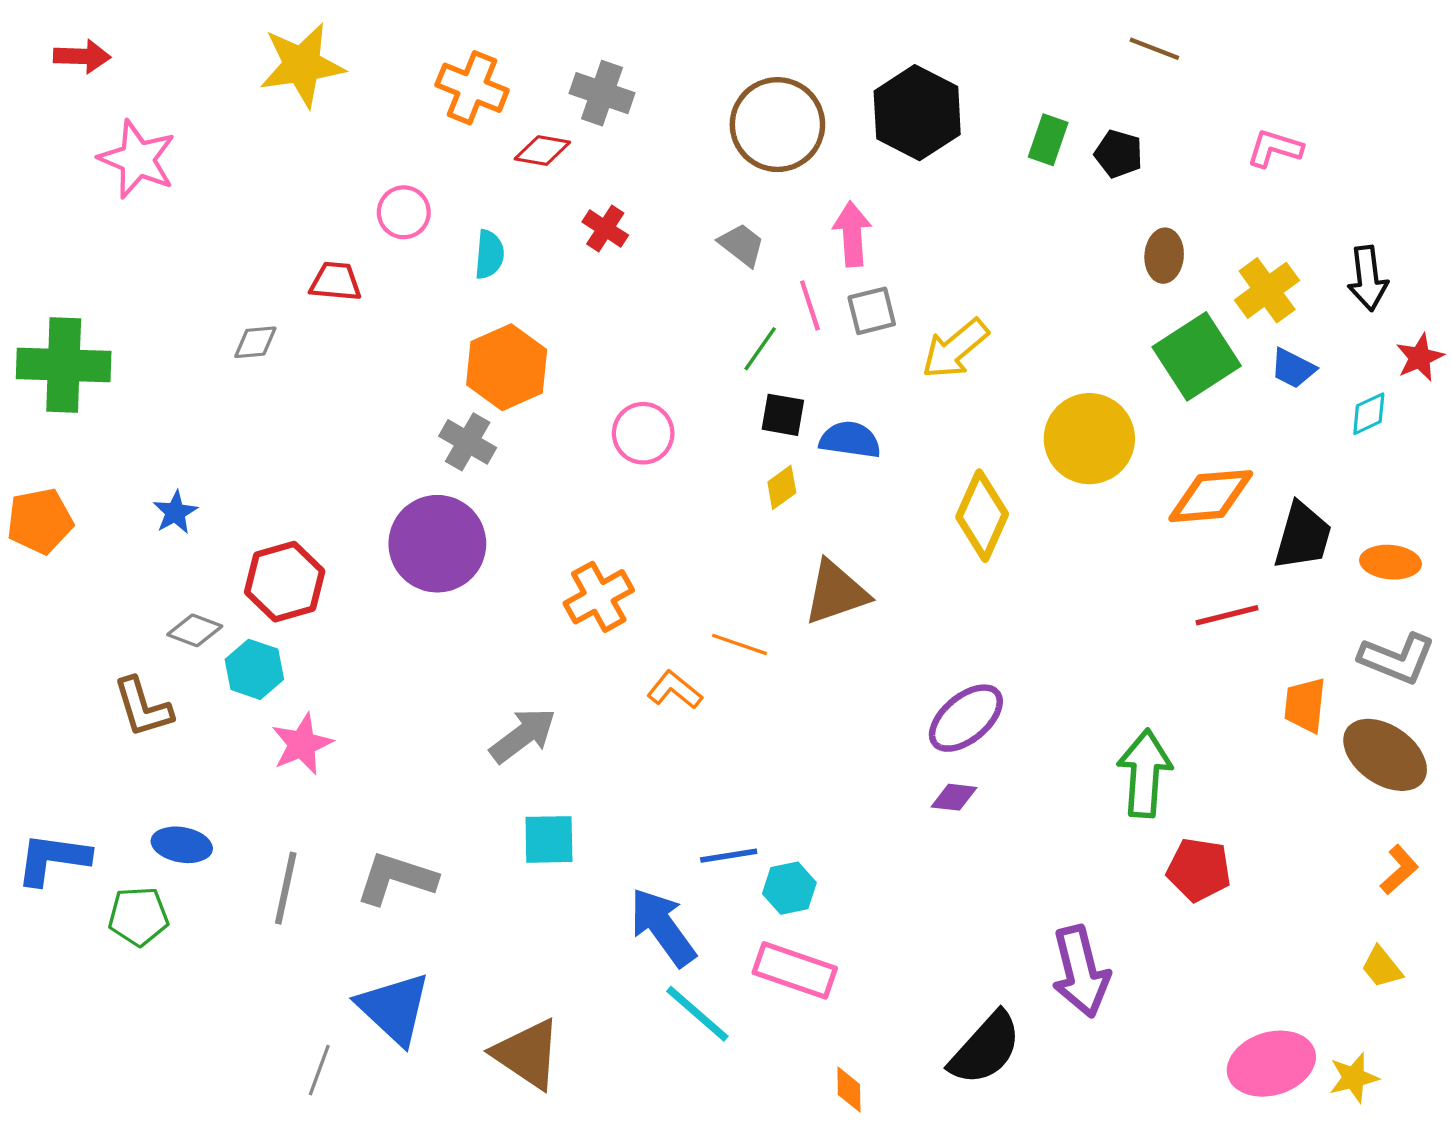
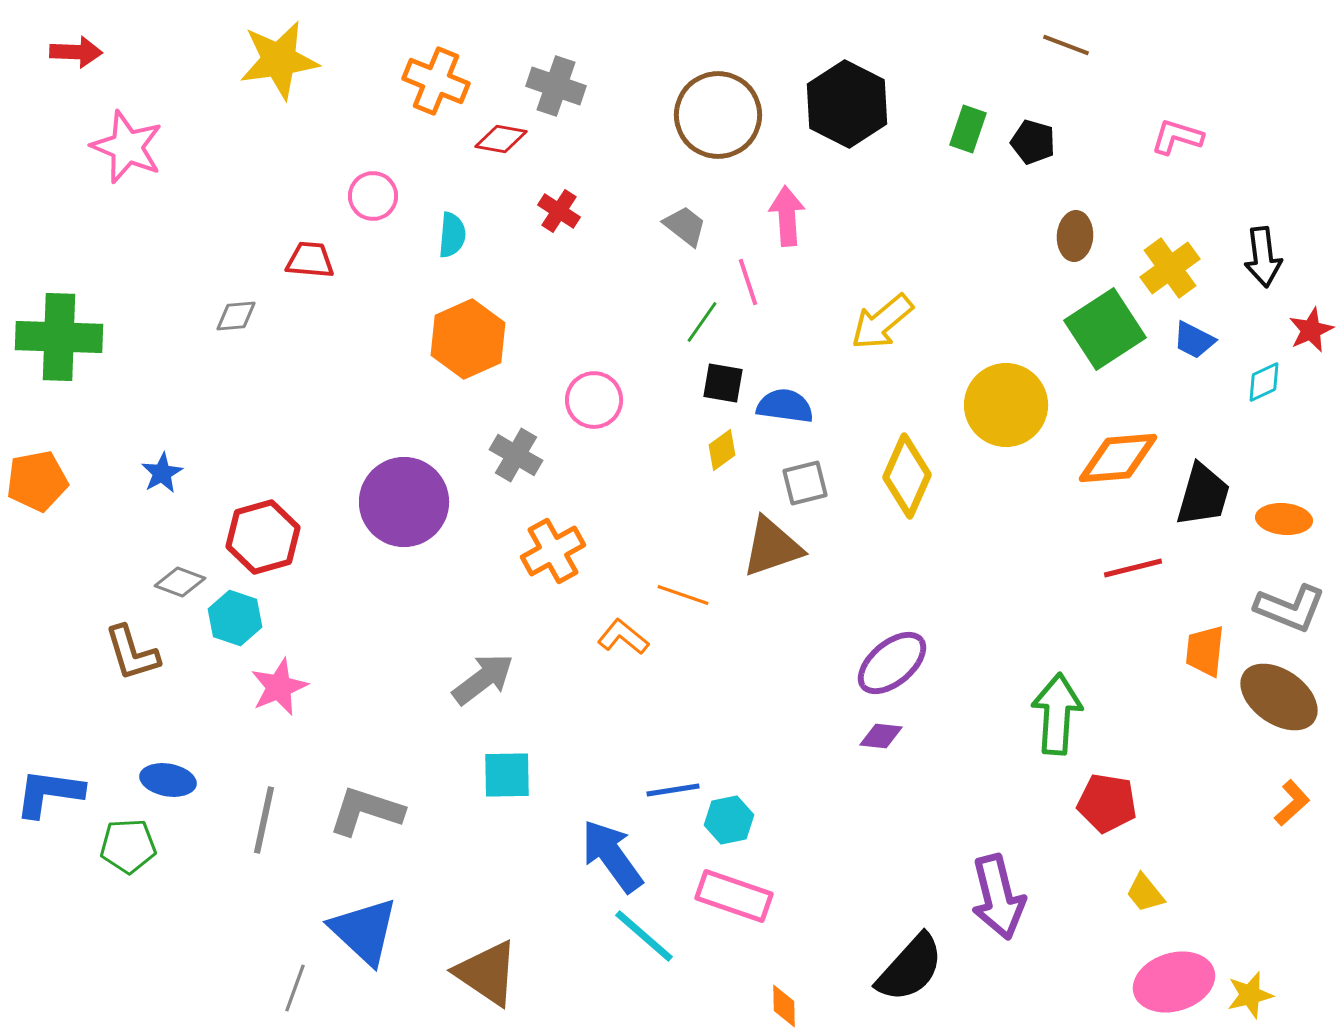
gray square: (872, 311) -> (805, 483), moved
gray cross: (468, 442) -> (516, 455), moved
yellow trapezoid: (1382, 967) -> (1145, 893), moved

